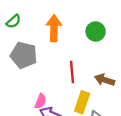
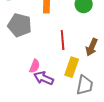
brown arrow: (105, 80) -> (92, 47), turned -84

